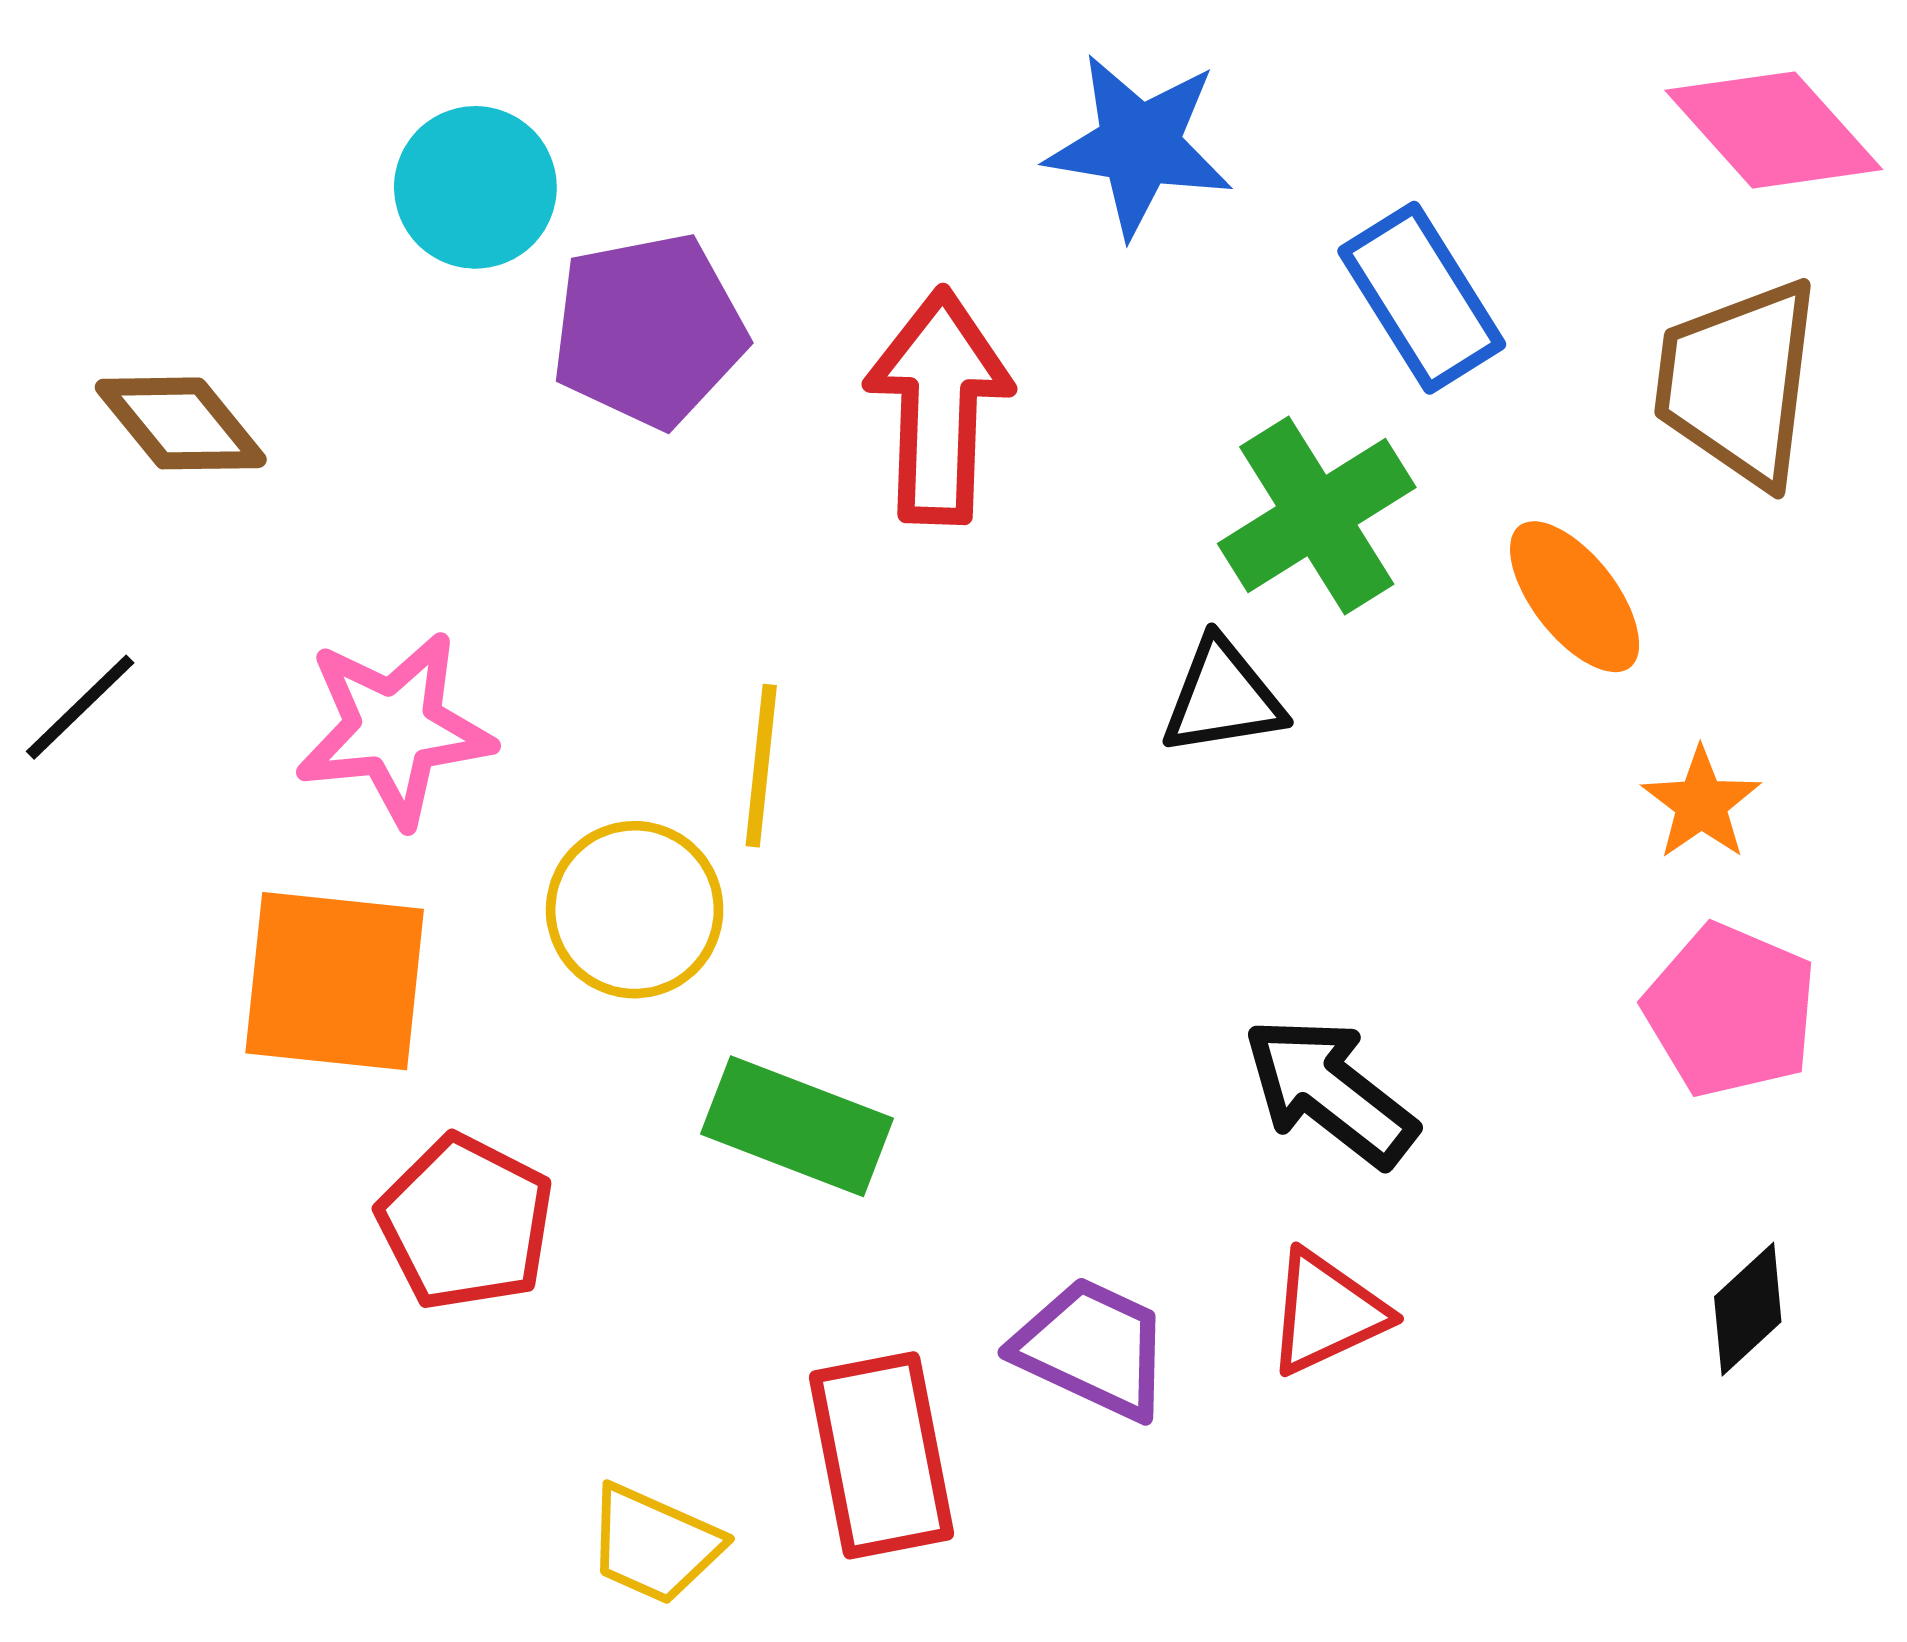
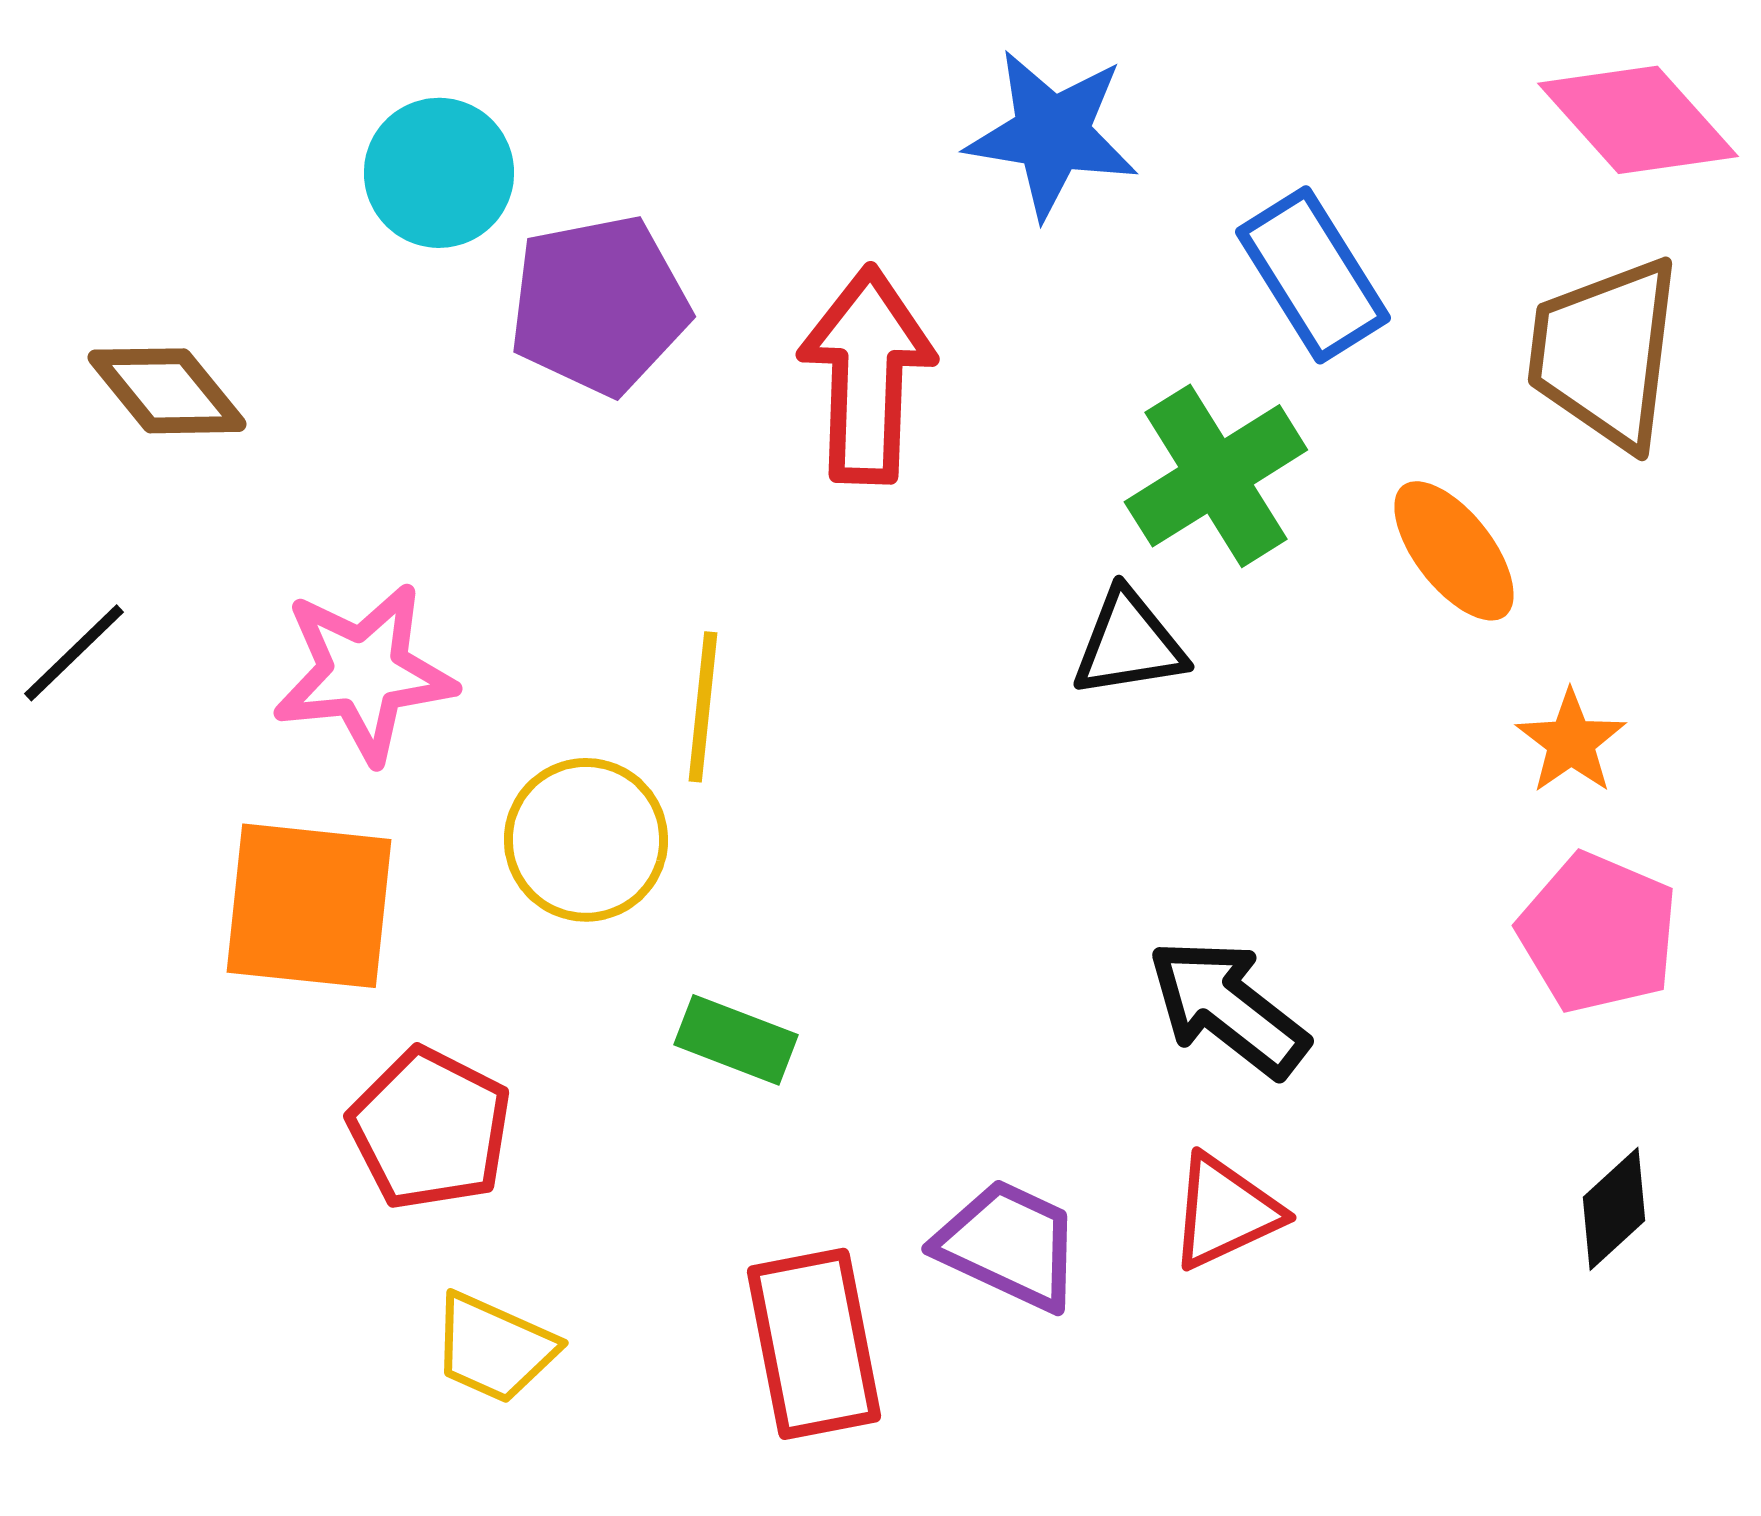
green rectangle: (797, 1126) -> (736, 1040), size x0.7
yellow trapezoid: (654, 1544) -> (494, 1348), moved

